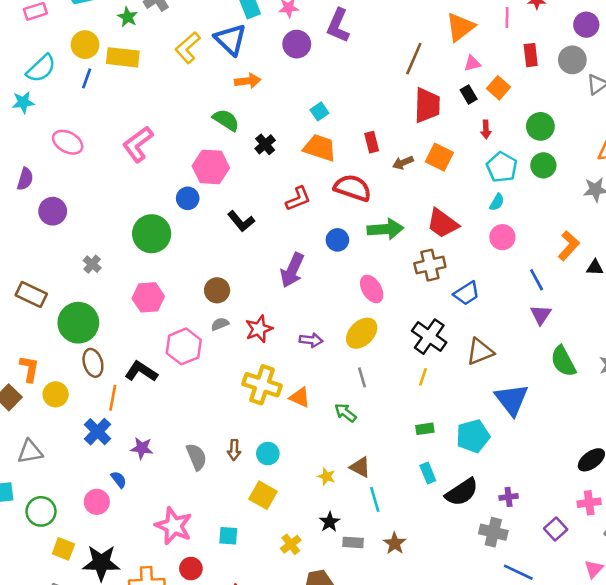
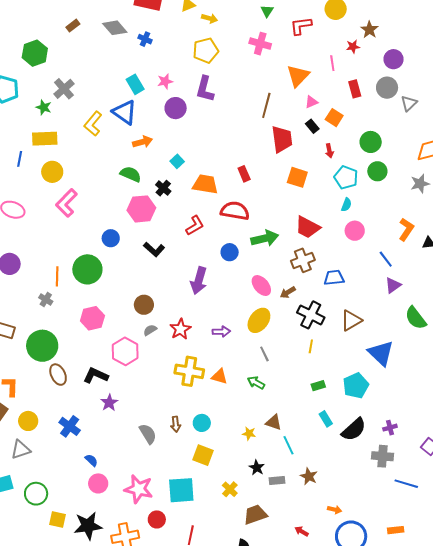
yellow circle: (85, 45) -> (52, 172), moved
cyan square: (319, 111) -> (177, 161), moved
brown arrow: (403, 163) -> (288, 292), moved
pink hexagon: (211, 167) -> (141, 209), moved
blue trapezoid: (467, 293) -> (334, 278), turned -145
purple triangle: (541, 315) -> (393, 285), turned 30
yellow circle: (56, 394) -> (28, 421), moved
orange line: (113, 398) -> (57, 276), moved
purple star: (142, 448) -> (109, 403), moved, turned -30
pink circle: (97, 502) -> (98, 483), moved
cyan square: (228, 536) -> (181, 490), size x1.8

